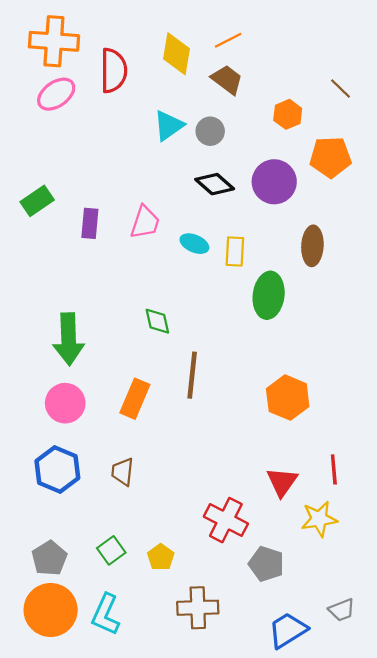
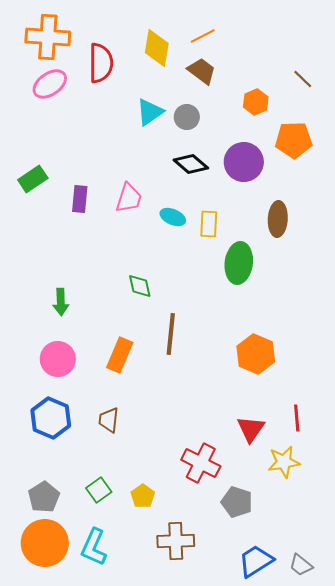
green arrow: (69, 339) -> (61, 302), size x0.6
gray trapezoid: (342, 610) -> (301, 565), moved, turned 60

